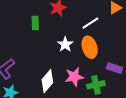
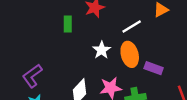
purple rectangle: (115, 68) -> (154, 68), moved

